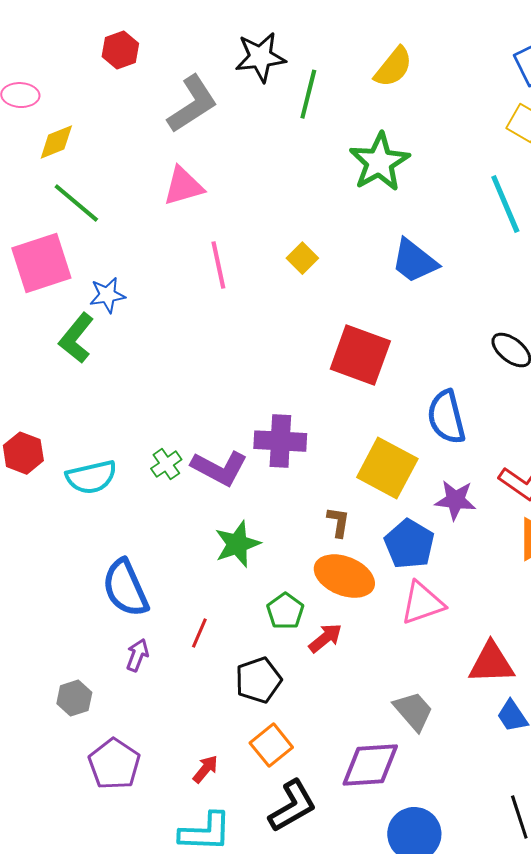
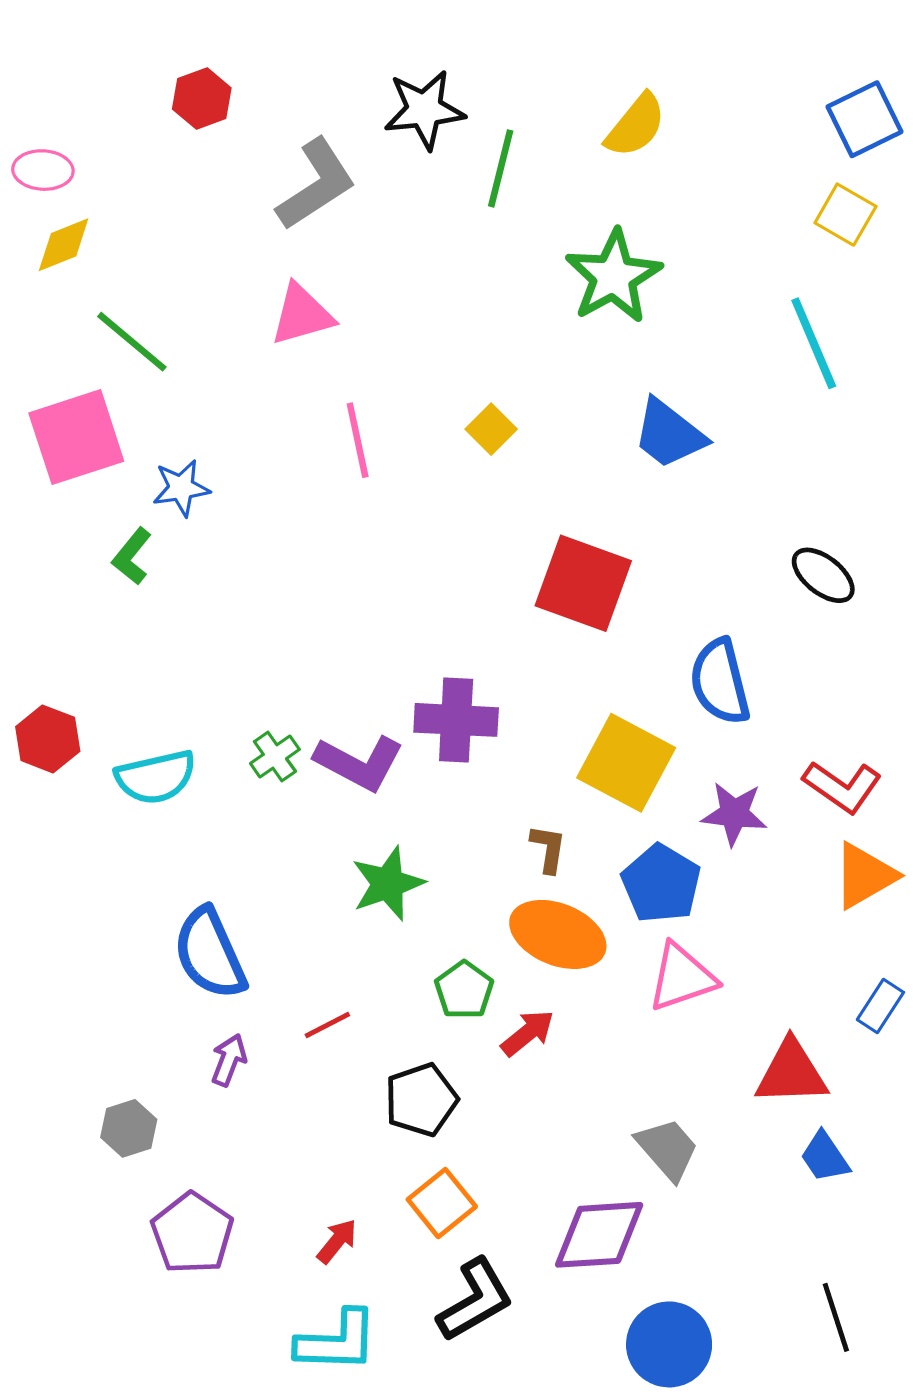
yellow diamond: (56, 142) -> (64, 245), moved
green L-shape: (76, 338) -> (132, 556), size x0.7
red line: (199, 633) -> (327, 1025), turned 40

